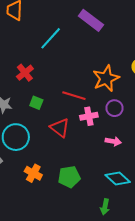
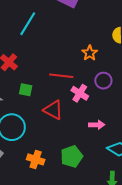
orange star: (106, 78) -> (90, 53), size x0.6
pink cross: (89, 116) -> (80, 93), turned -36
pink arrow: (113, 141) -> (97, 125), moved

